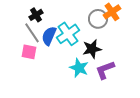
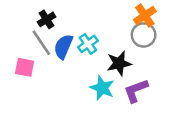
gray circle: (98, 19) -> (144, 35), moved
cyan cross: (68, 34) -> (88, 44), size x0.7
pink square: (29, 52) -> (25, 67), moved

